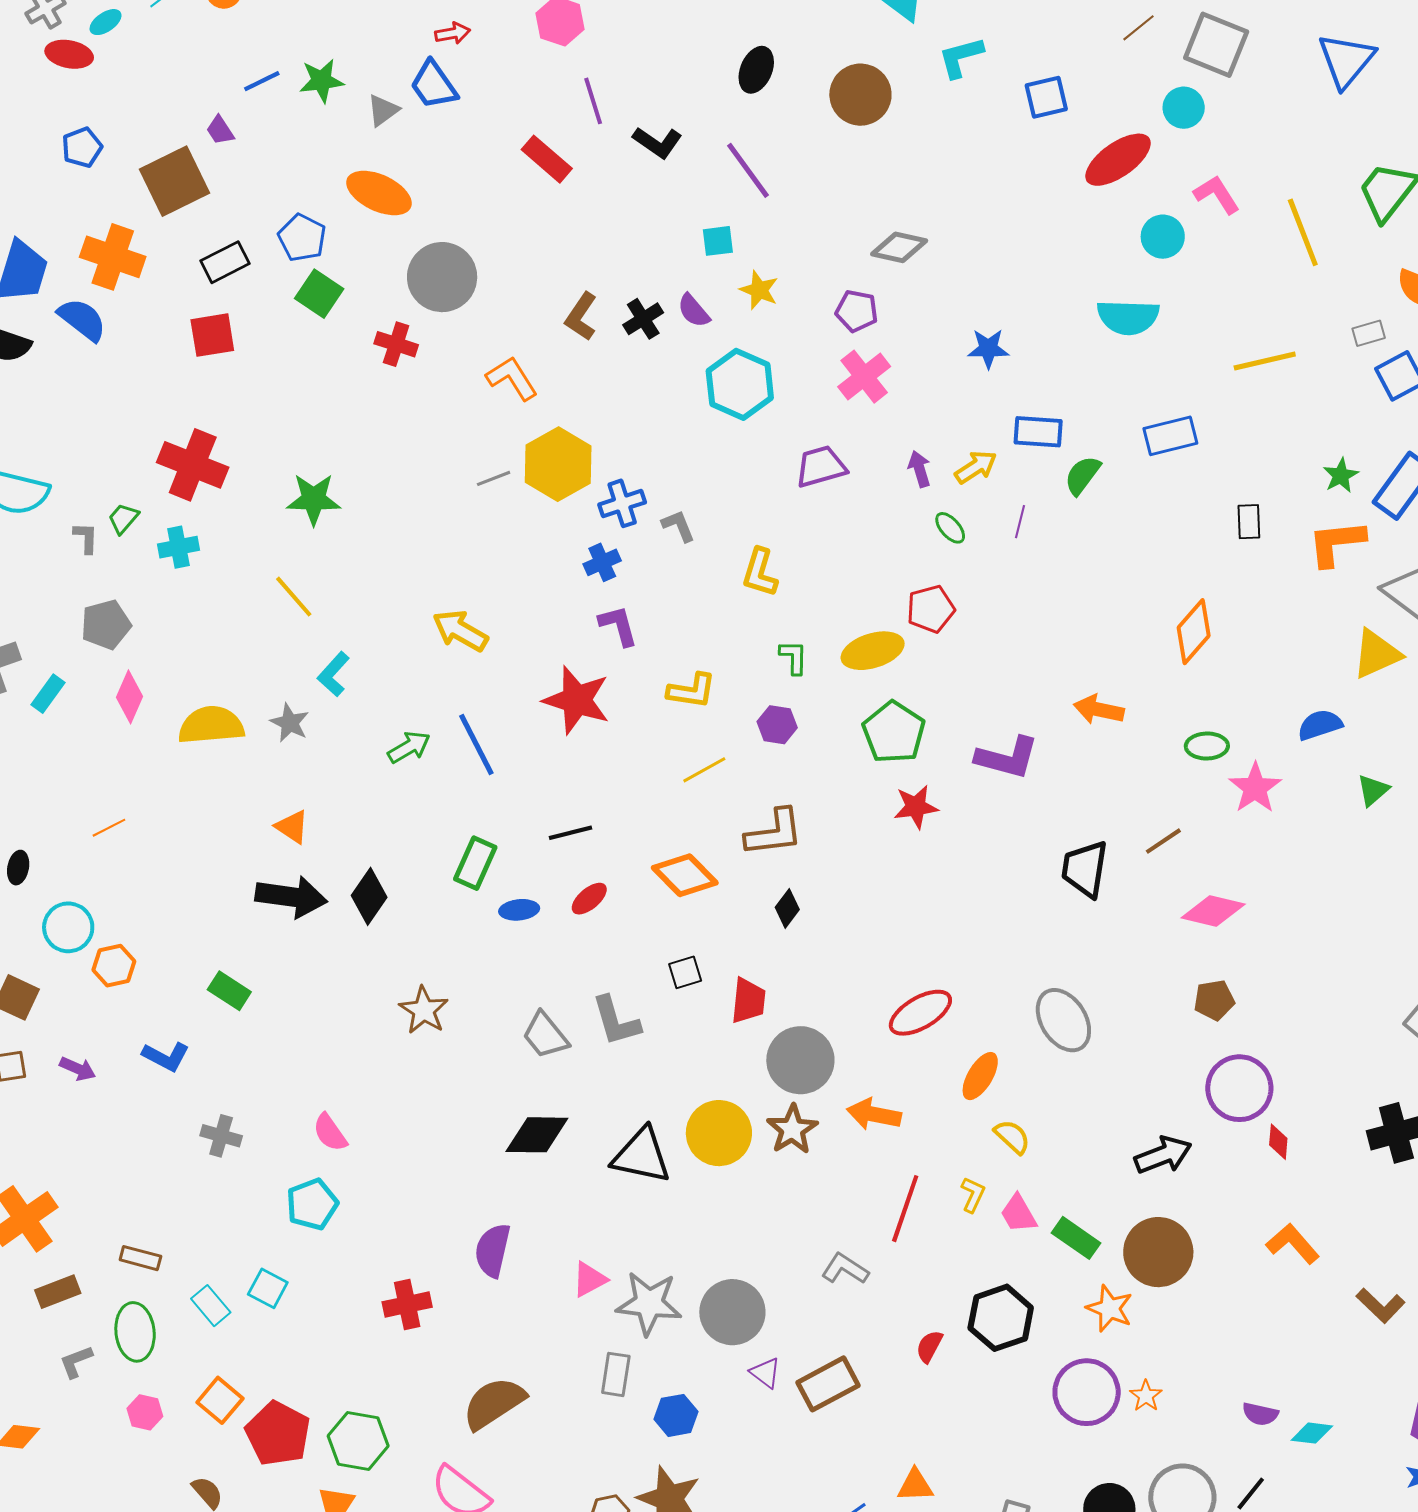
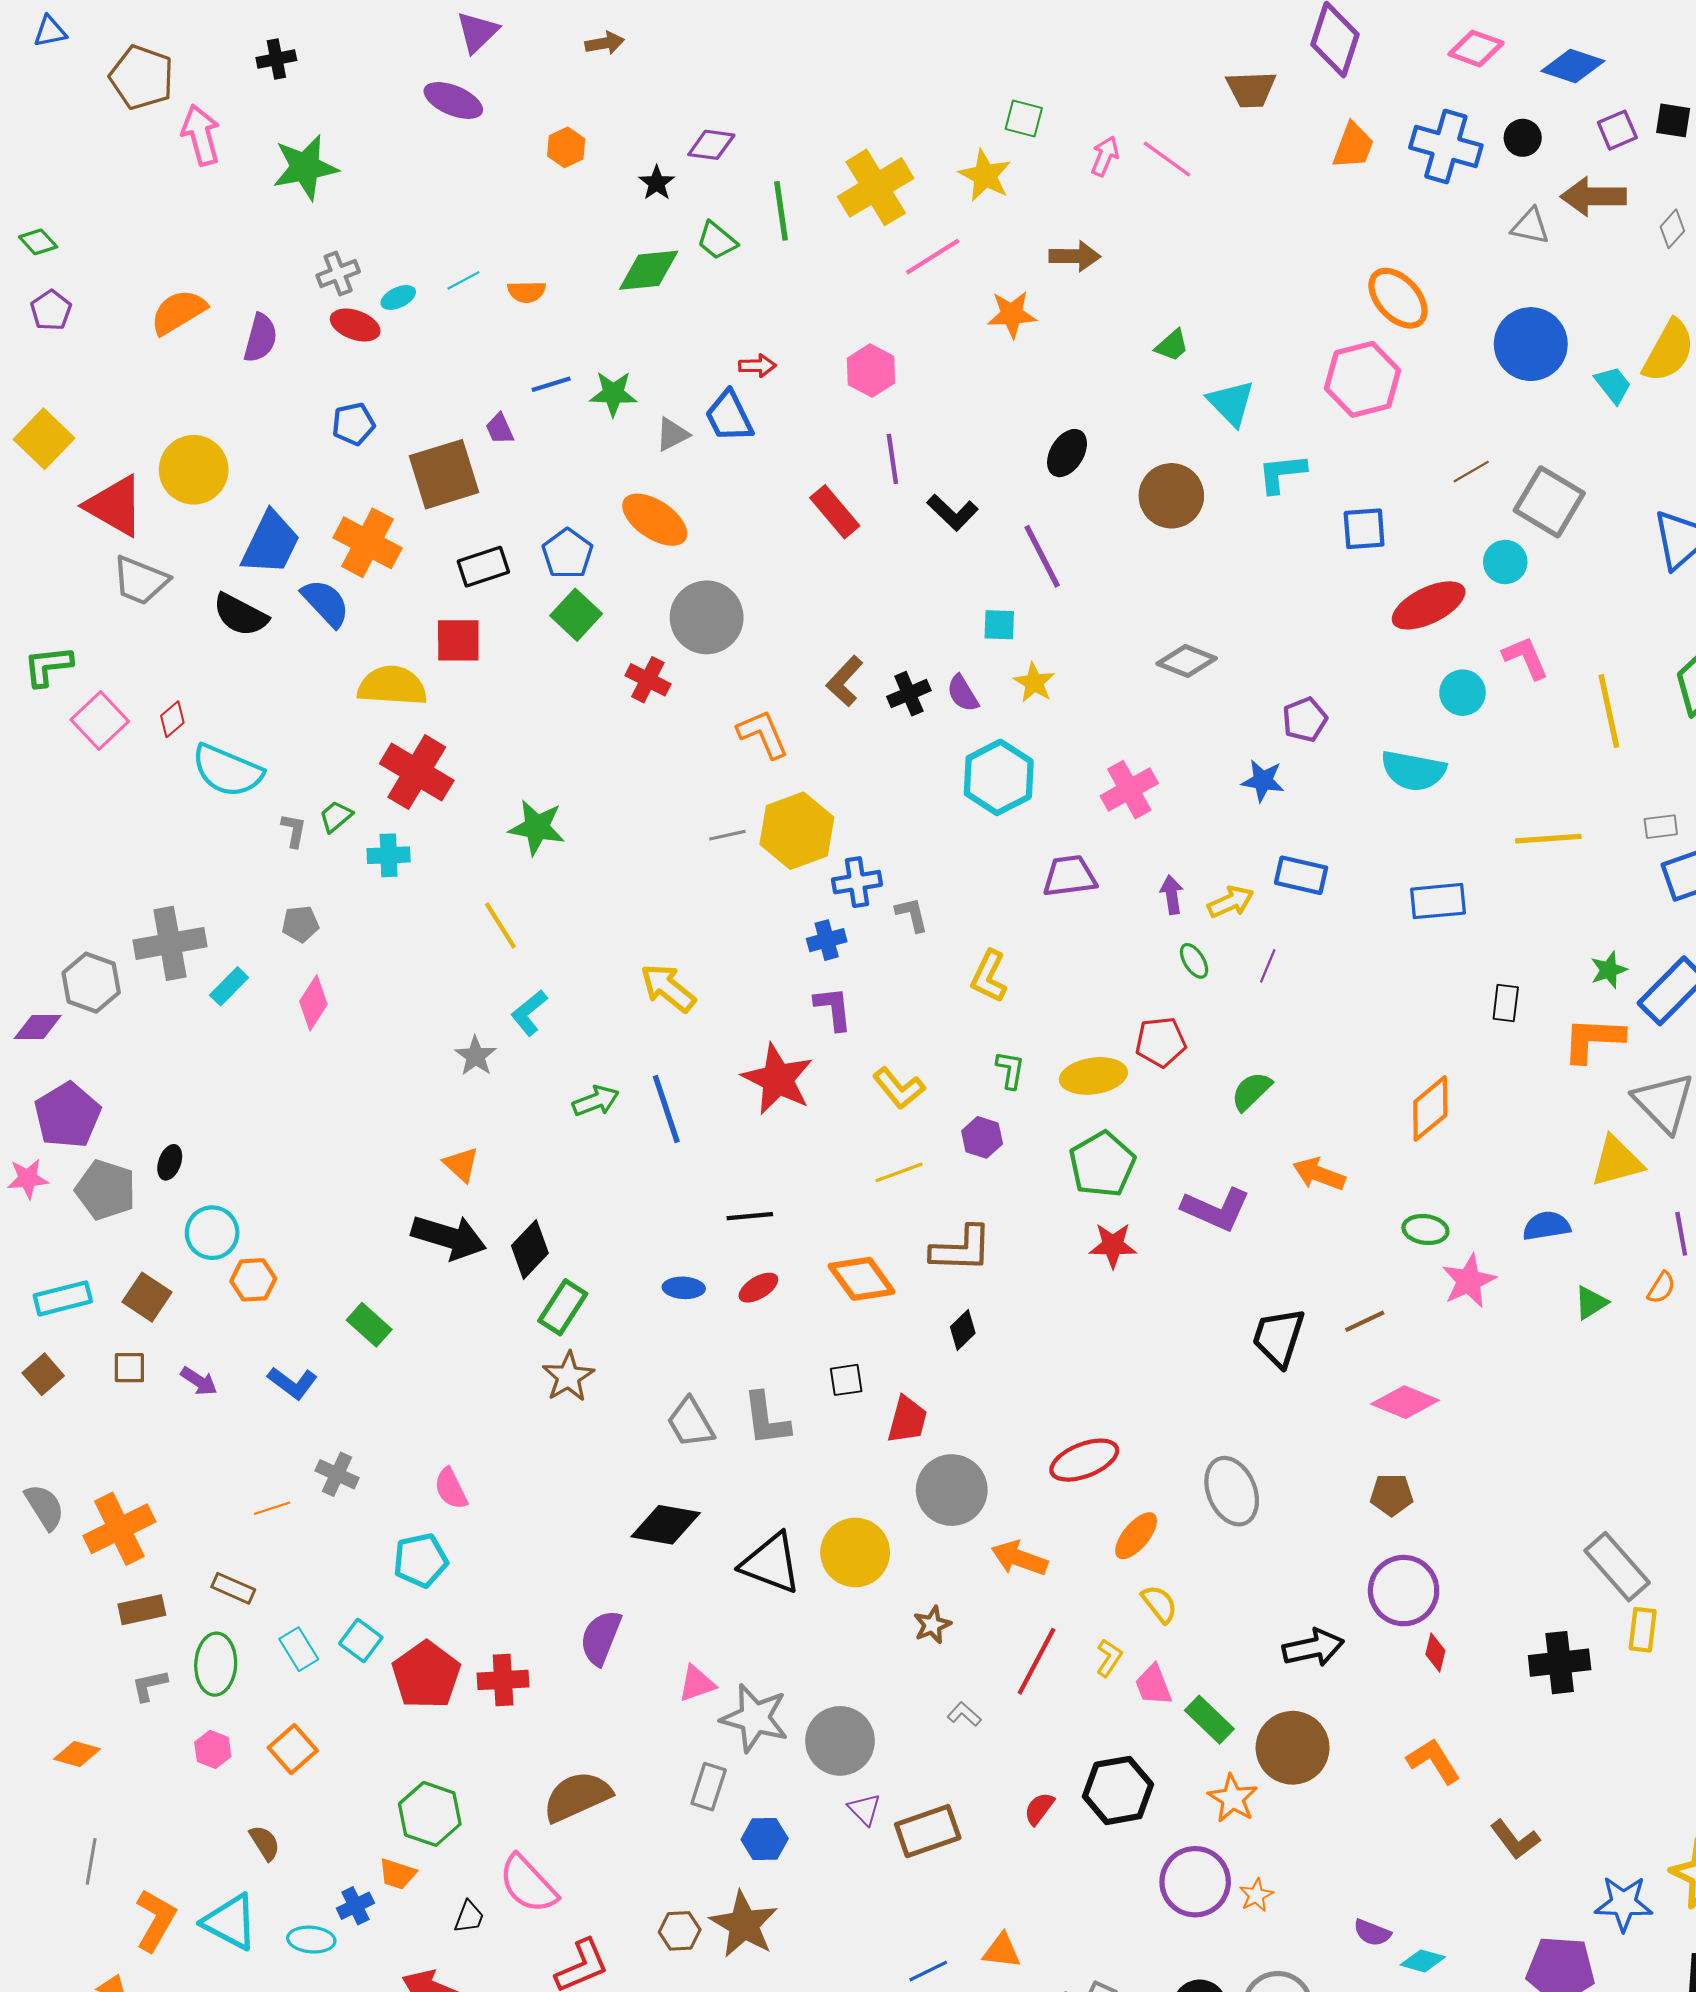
purple pentagon: (857, 311) -> (1305, 719), moved, turned 30
green semicircle: (1082, 475) -> (1251, 1091), moved
gray pentagon: (106, 625) -> (300, 924), size x0.7
yellow L-shape: (692, 691) -> (899, 1088), turned 33
yellow semicircle: (211, 725) -> (392, 686), moved
orange line: (109, 828) -> (272, 1508), moved
green rectangle: (475, 863) -> (563, 1307), moved
brown star: (792, 1129) -> (932, 1625), moved, size x0.7
gray L-shape: (845, 1269) -> (964, 1714), size x0.7
red pentagon: (278, 1434) -> (426, 1675), moved

